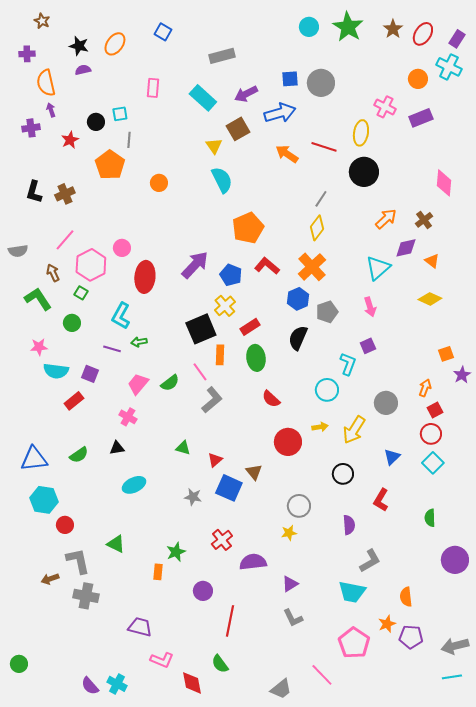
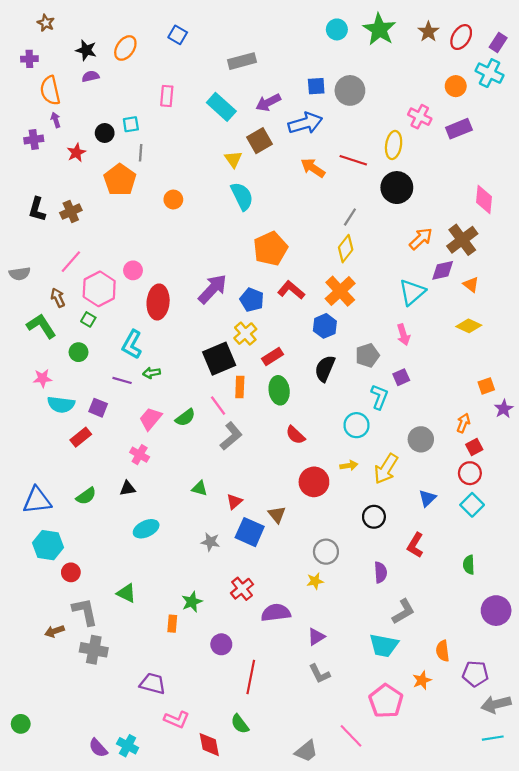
brown cross: (424, 220) -> (462, 240), size x1.6
gray pentagon: (327, 312) -> (367, 355), moved
purple pentagon: (411, 637) -> (475, 674), moved

